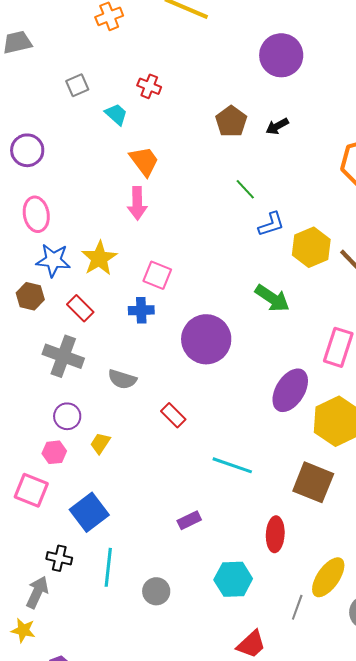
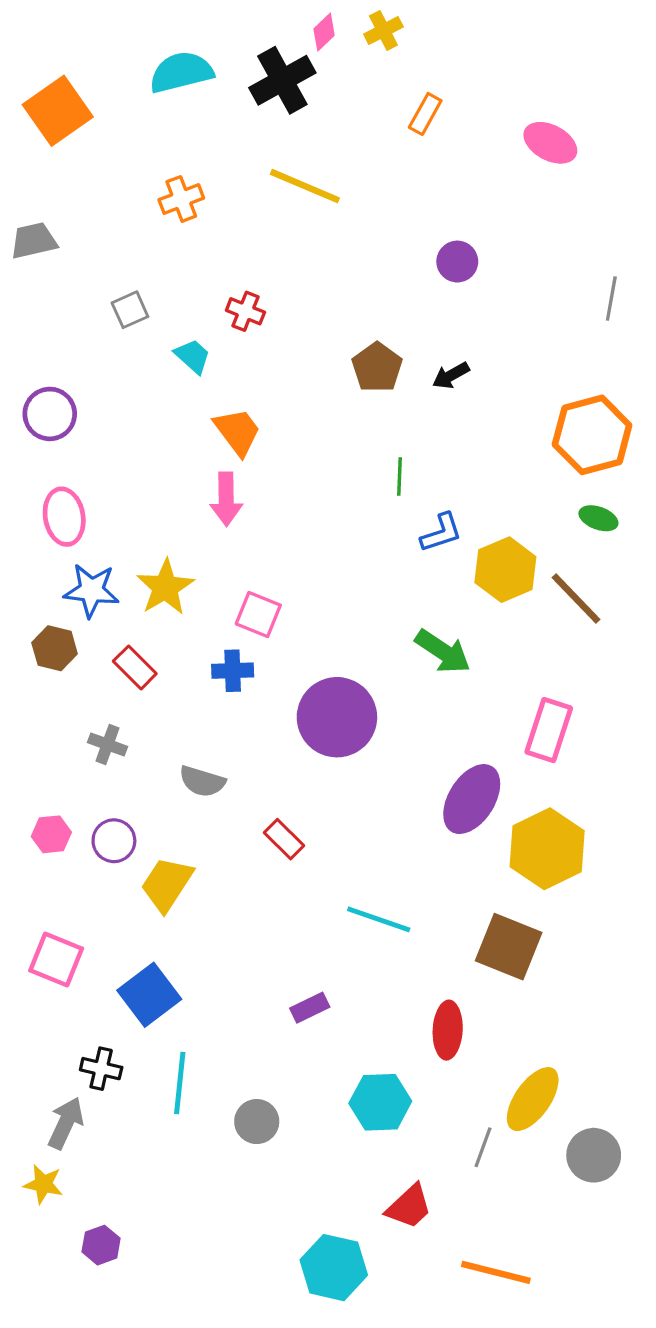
purple circle: (281, 55) -> (457, 262), size x0.6
green line: (245, 189) -> (400, 477), turned 45
gray cross: (63, 356) -> (107, 744), size x0.6
yellow trapezoid: (100, 443) -> (167, 884), size x1.6
pink hexagon: (54, 452) -> (51, 834), moved

